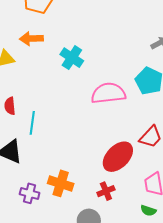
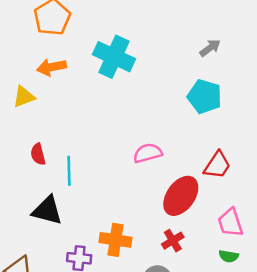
cyan cross: (72, 58) -> (114, 57), moved, size x1.4
pink semicircle: (108, 93) -> (148, 153), moved, size x0.7

